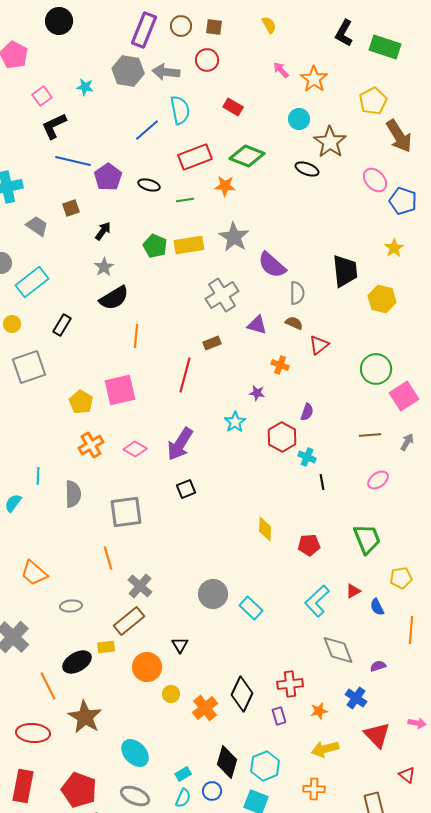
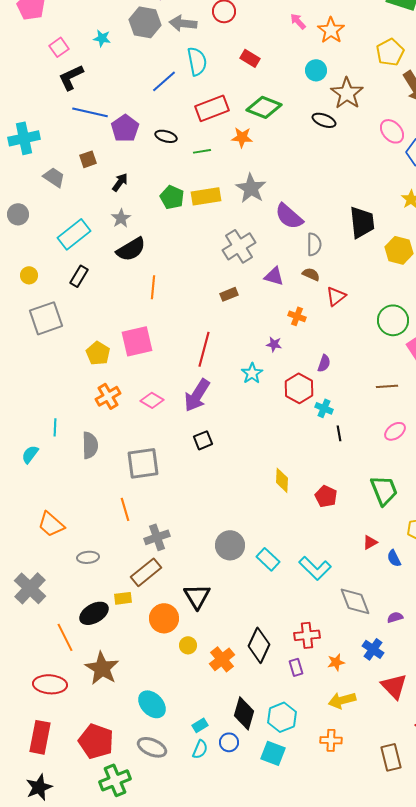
cyan rectangle: (32, 282) -> (74, 234), moved
red line: (185, 375) -> (204, 349), moved
red pentagon: (309, 545) -> (326, 496), turned 30
gray cross: (140, 586) -> (157, 537), turned 30
cyan L-shape: (317, 601) -> (315, 568), moved, turned -92
black triangle: (180, 645) -> (197, 596), size x1.6

